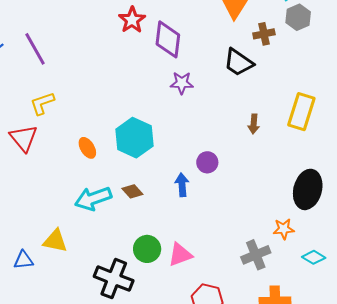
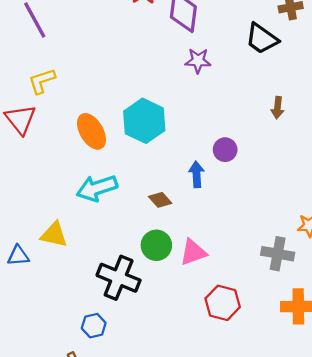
orange ellipse: (87, 148) -> (91, 131), size x1.5
brown diamond: (132, 191) -> (160, 200), moved
gray cross: (256, 255) -> (278, 254), turned 32

